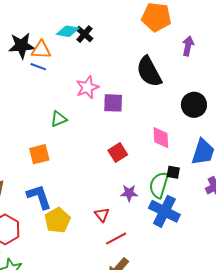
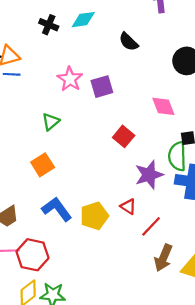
cyan diamond: (68, 31) -> (83, 20), moved
black semicircle: (149, 72) -> (129, 42), size x0.6
purple star: (129, 193) -> (149, 175), size x1.5
yellow pentagon: (57, 220) -> (94, 216), moved, turned 30

